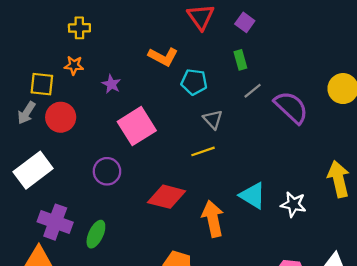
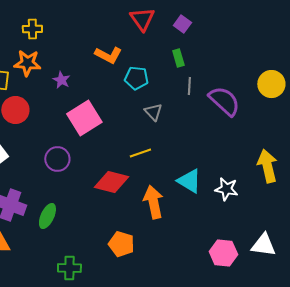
orange star: (74, 65) -> (27, 63), size x1.5
gray line: (253, 91) -> (189, 86), turned -48
yellow line: (203, 151) -> (140, 153), moved

